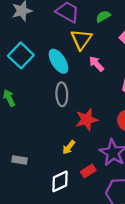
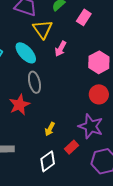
pink arrow: (96, 64) -> (61, 49), turned -98
red star: (87, 120) -> (19, 105), moved

